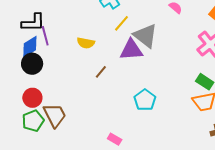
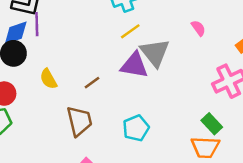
yellow semicircle: (86, 43) -> (48, 79), moved, turned 36
brown trapezoid: (55, 115) -> (79, 121), moved

